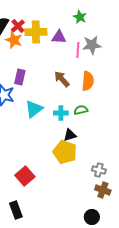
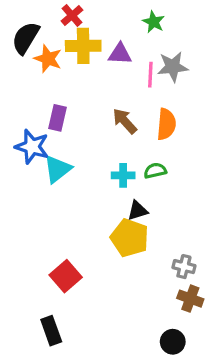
red cross: (18, 26) -> (72, 15), moved
cyan triangle: (34, 109) -> (58, 169), moved

